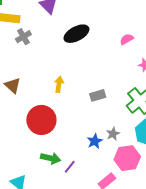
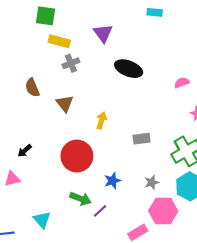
black ellipse: (76, 34) -> (129, 69), turned 40
brown triangle: (13, 85) -> (65, 103), moved
blue star: (95, 141) -> (112, 181), moved

